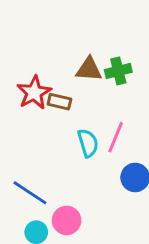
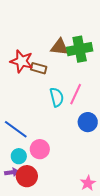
green cross: (118, 71) -> (80, 49), size x1.4
red star: (34, 93) -> (22, 61), turned -30

